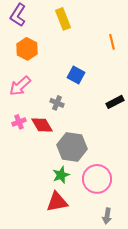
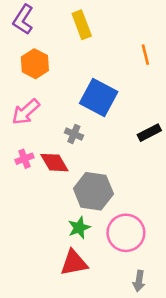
blue square: (76, 75) -> (99, 98), size x1.6

